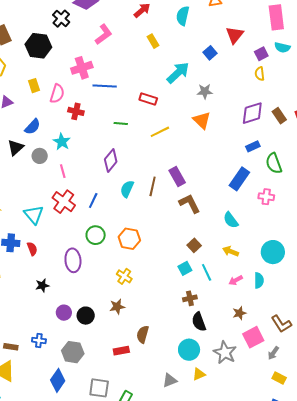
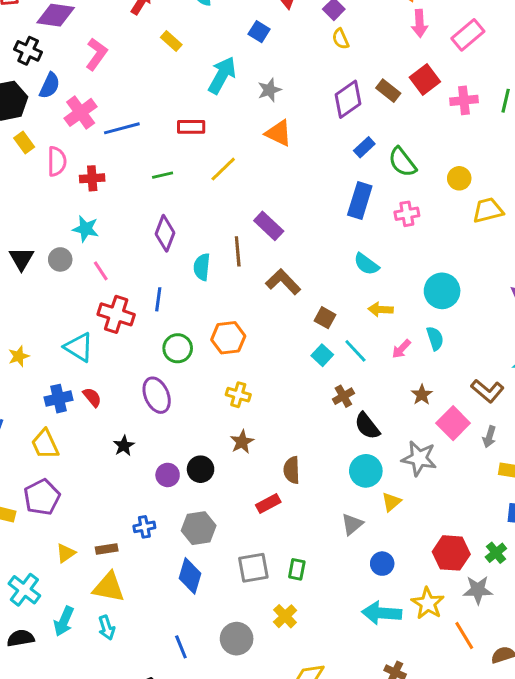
yellow rectangle: (34, 86) -> (24, 142), moved
blue semicircle: (32, 127) -> (50, 86), moved
brown L-shape: (190, 203) -> (283, 282), moved

